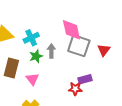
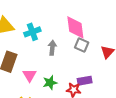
gray square: (79, 46) -> (82, 45), size x0.6
green star: (36, 56) -> (50, 83), moved

